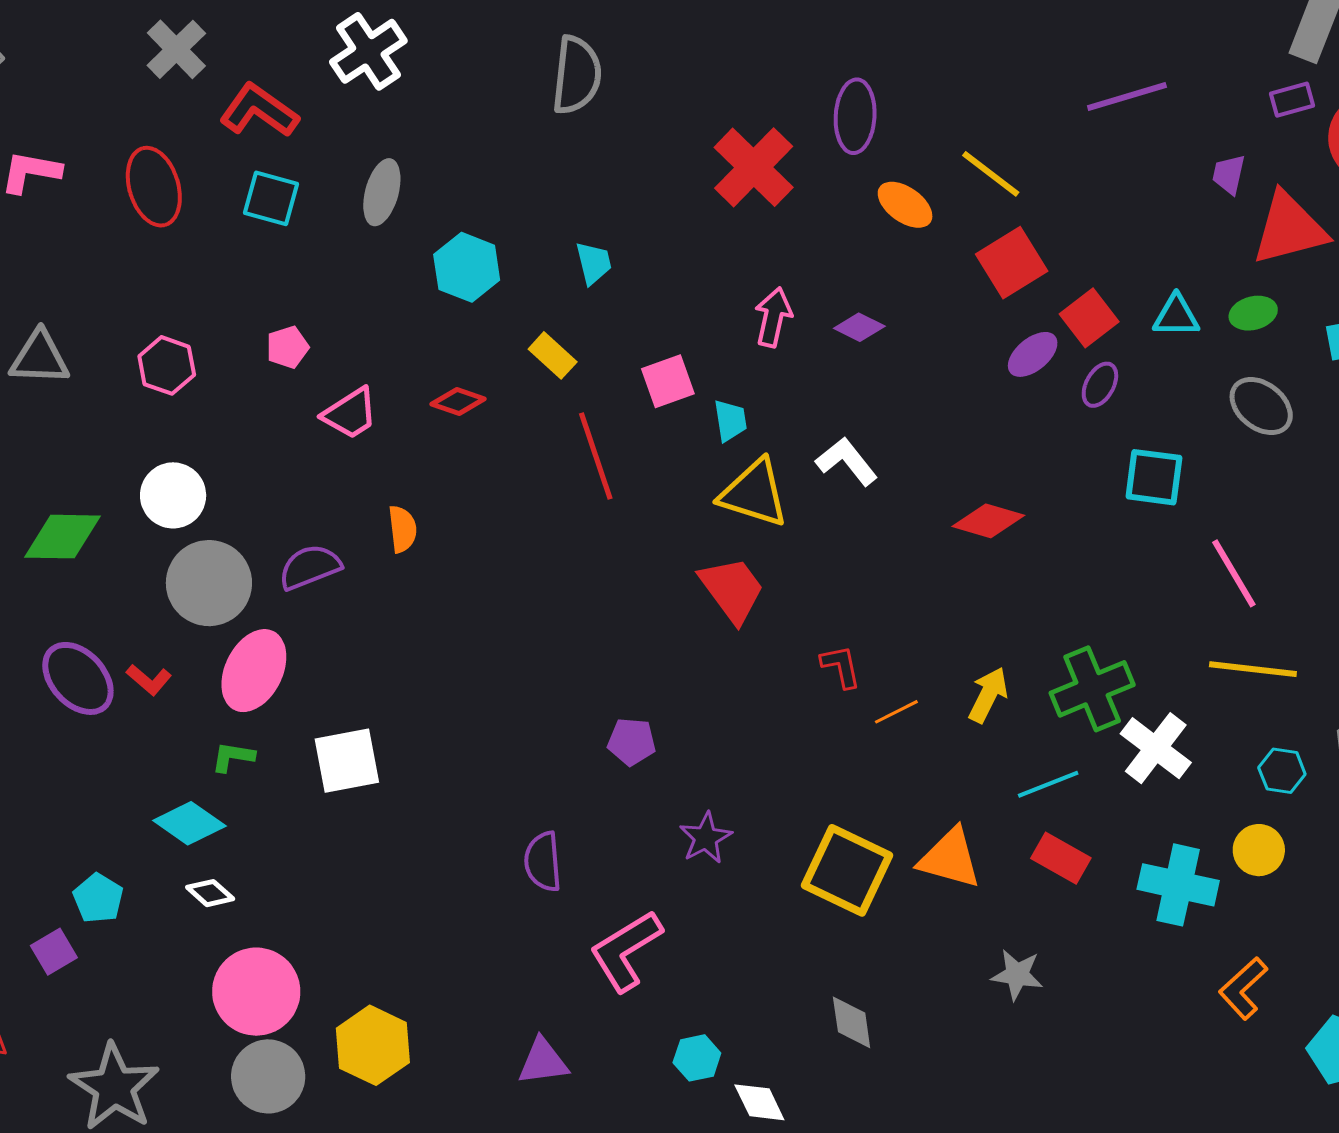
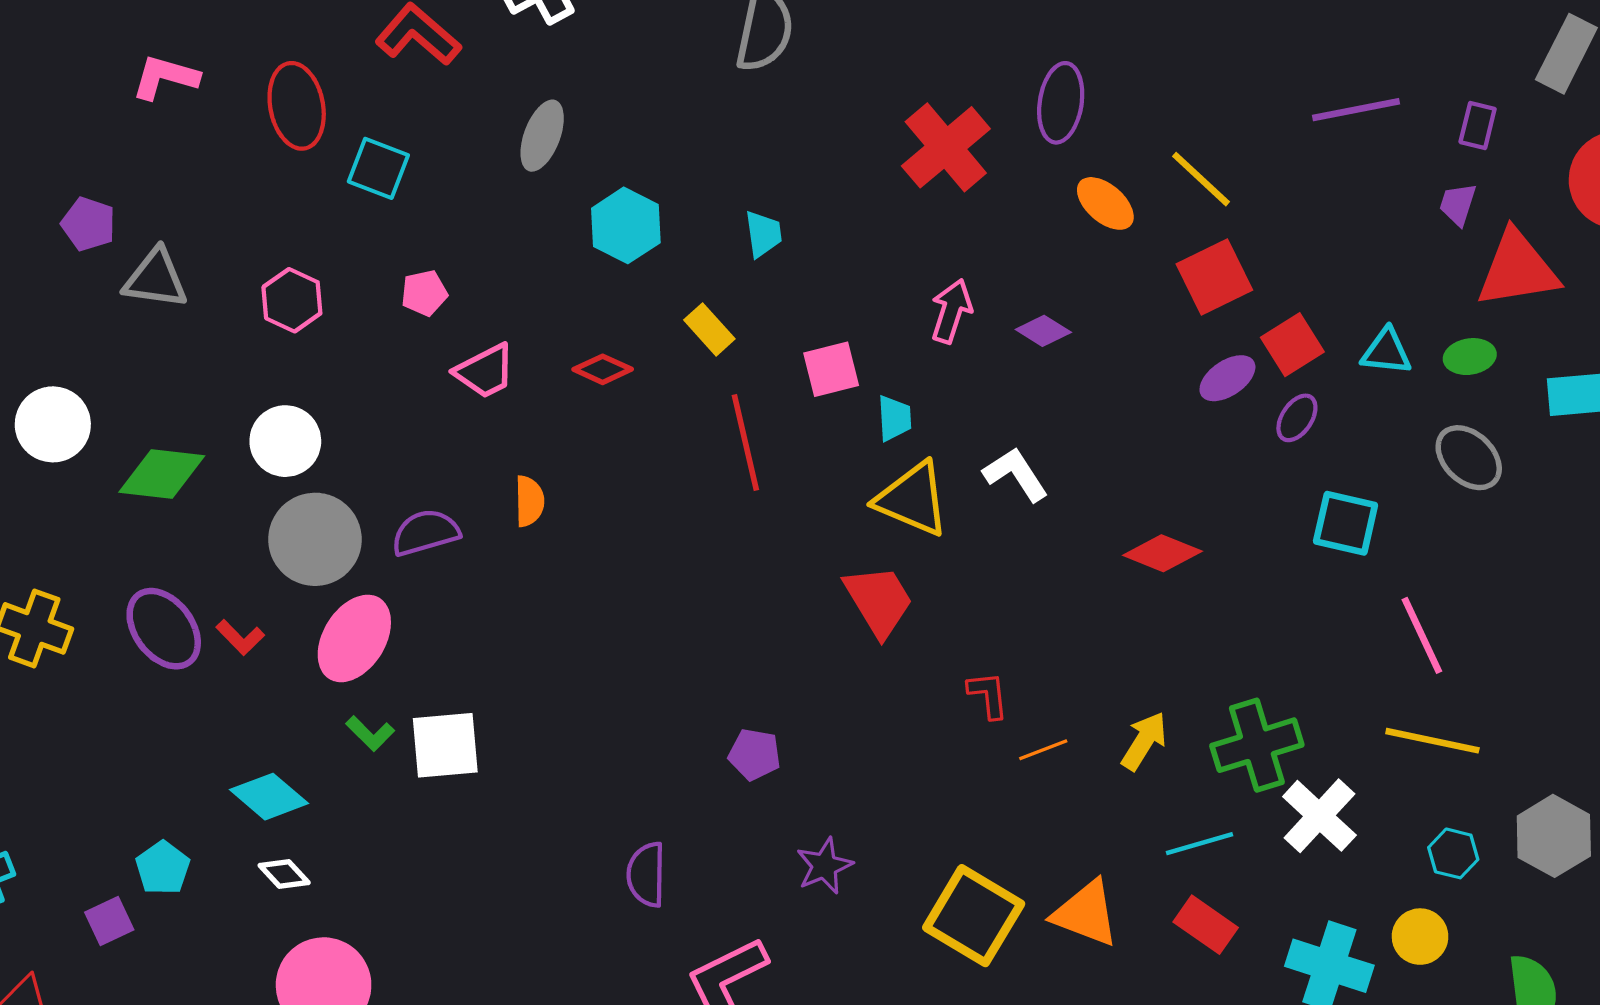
purple rectangle: (1292, 100) -> (1478, 125), moved, turned -66
cyan square: (271, 198) -> (378, 168), moved
green L-shape: (233, 757) -> (370, 733), moved, turned -150

